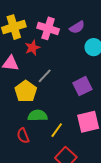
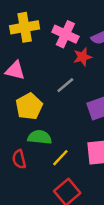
red star: (32, 48) -> (83, 57), moved
gray line: (45, 76) -> (65, 85), moved

